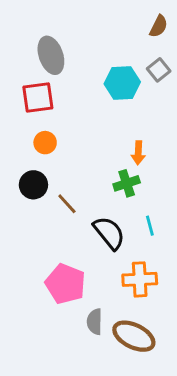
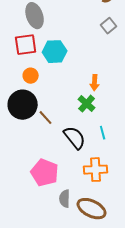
cyan hexagon: (122, 83) -> (55, 52), moved
green cross: (127, 183) -> (87, 104), turned -30
black circle: (33, 185) -> (23, 105), size x1.5

